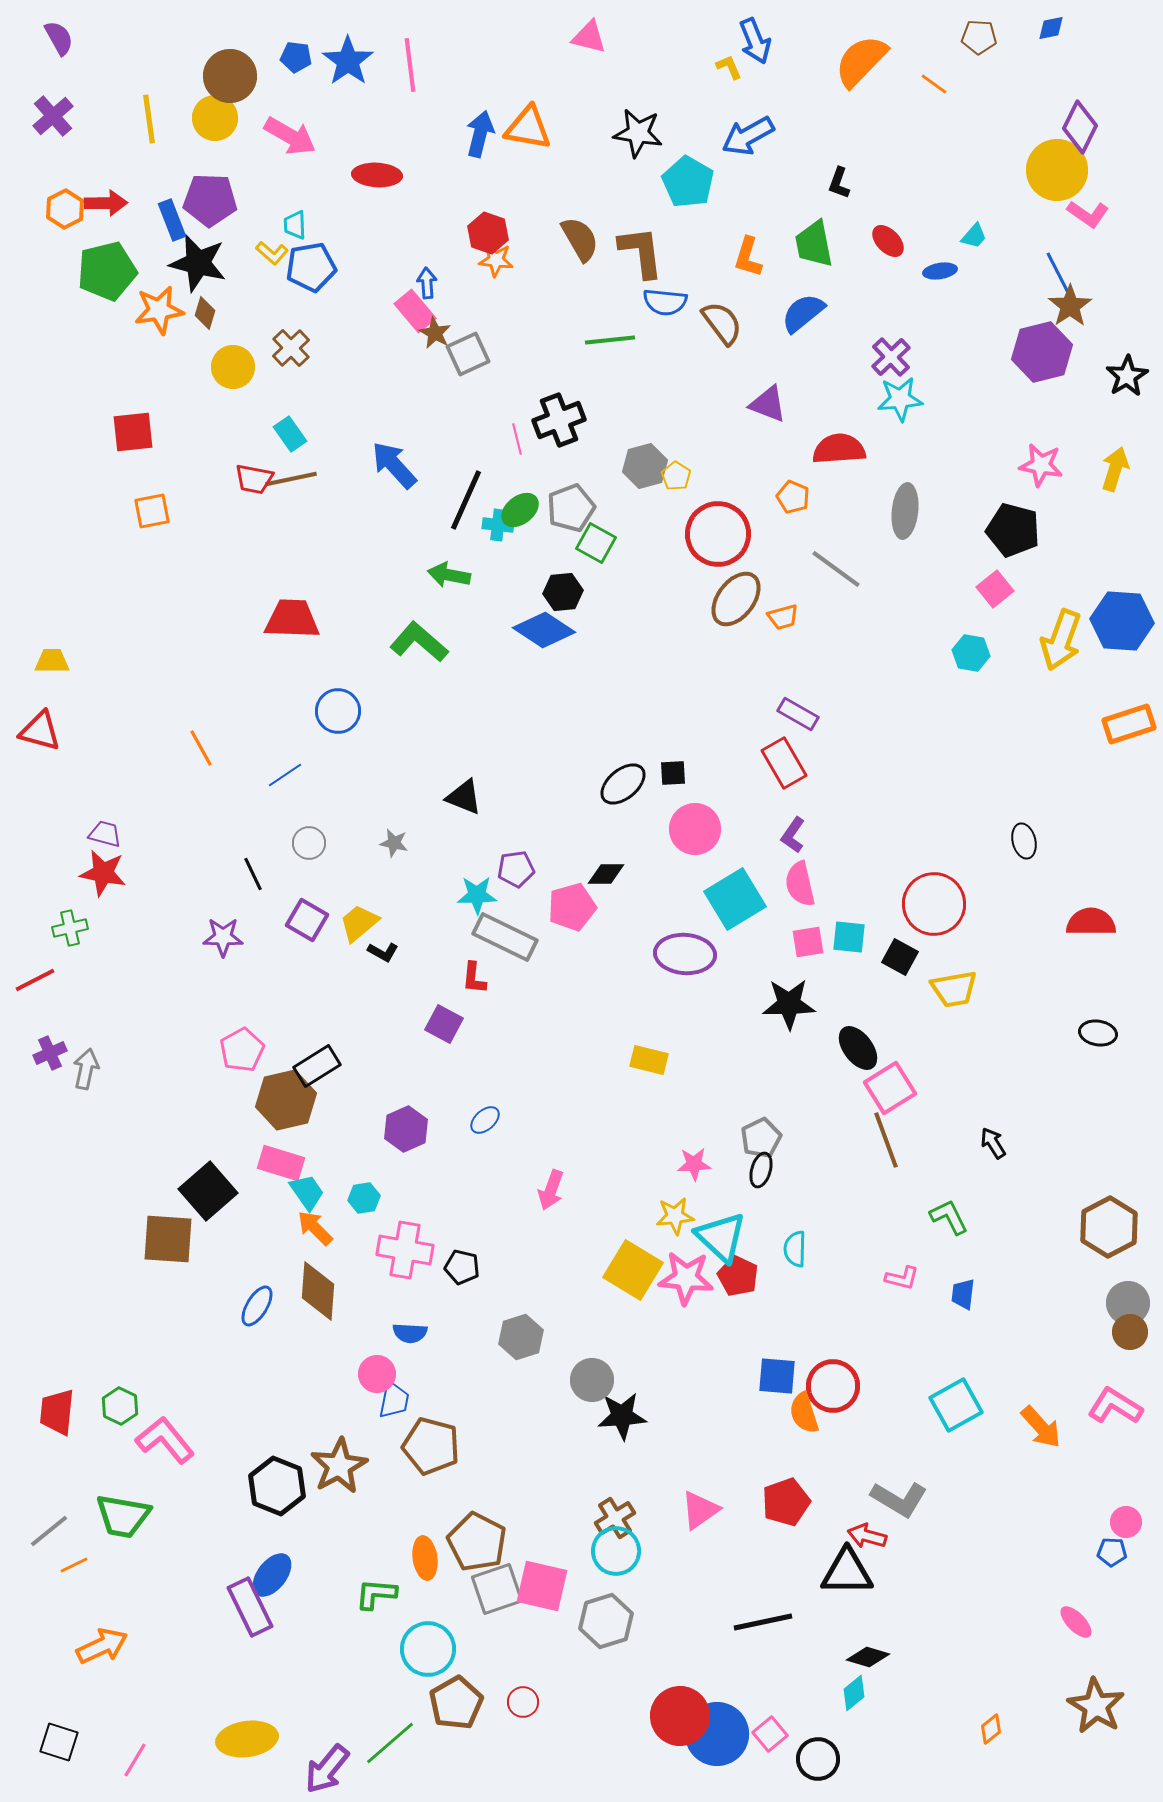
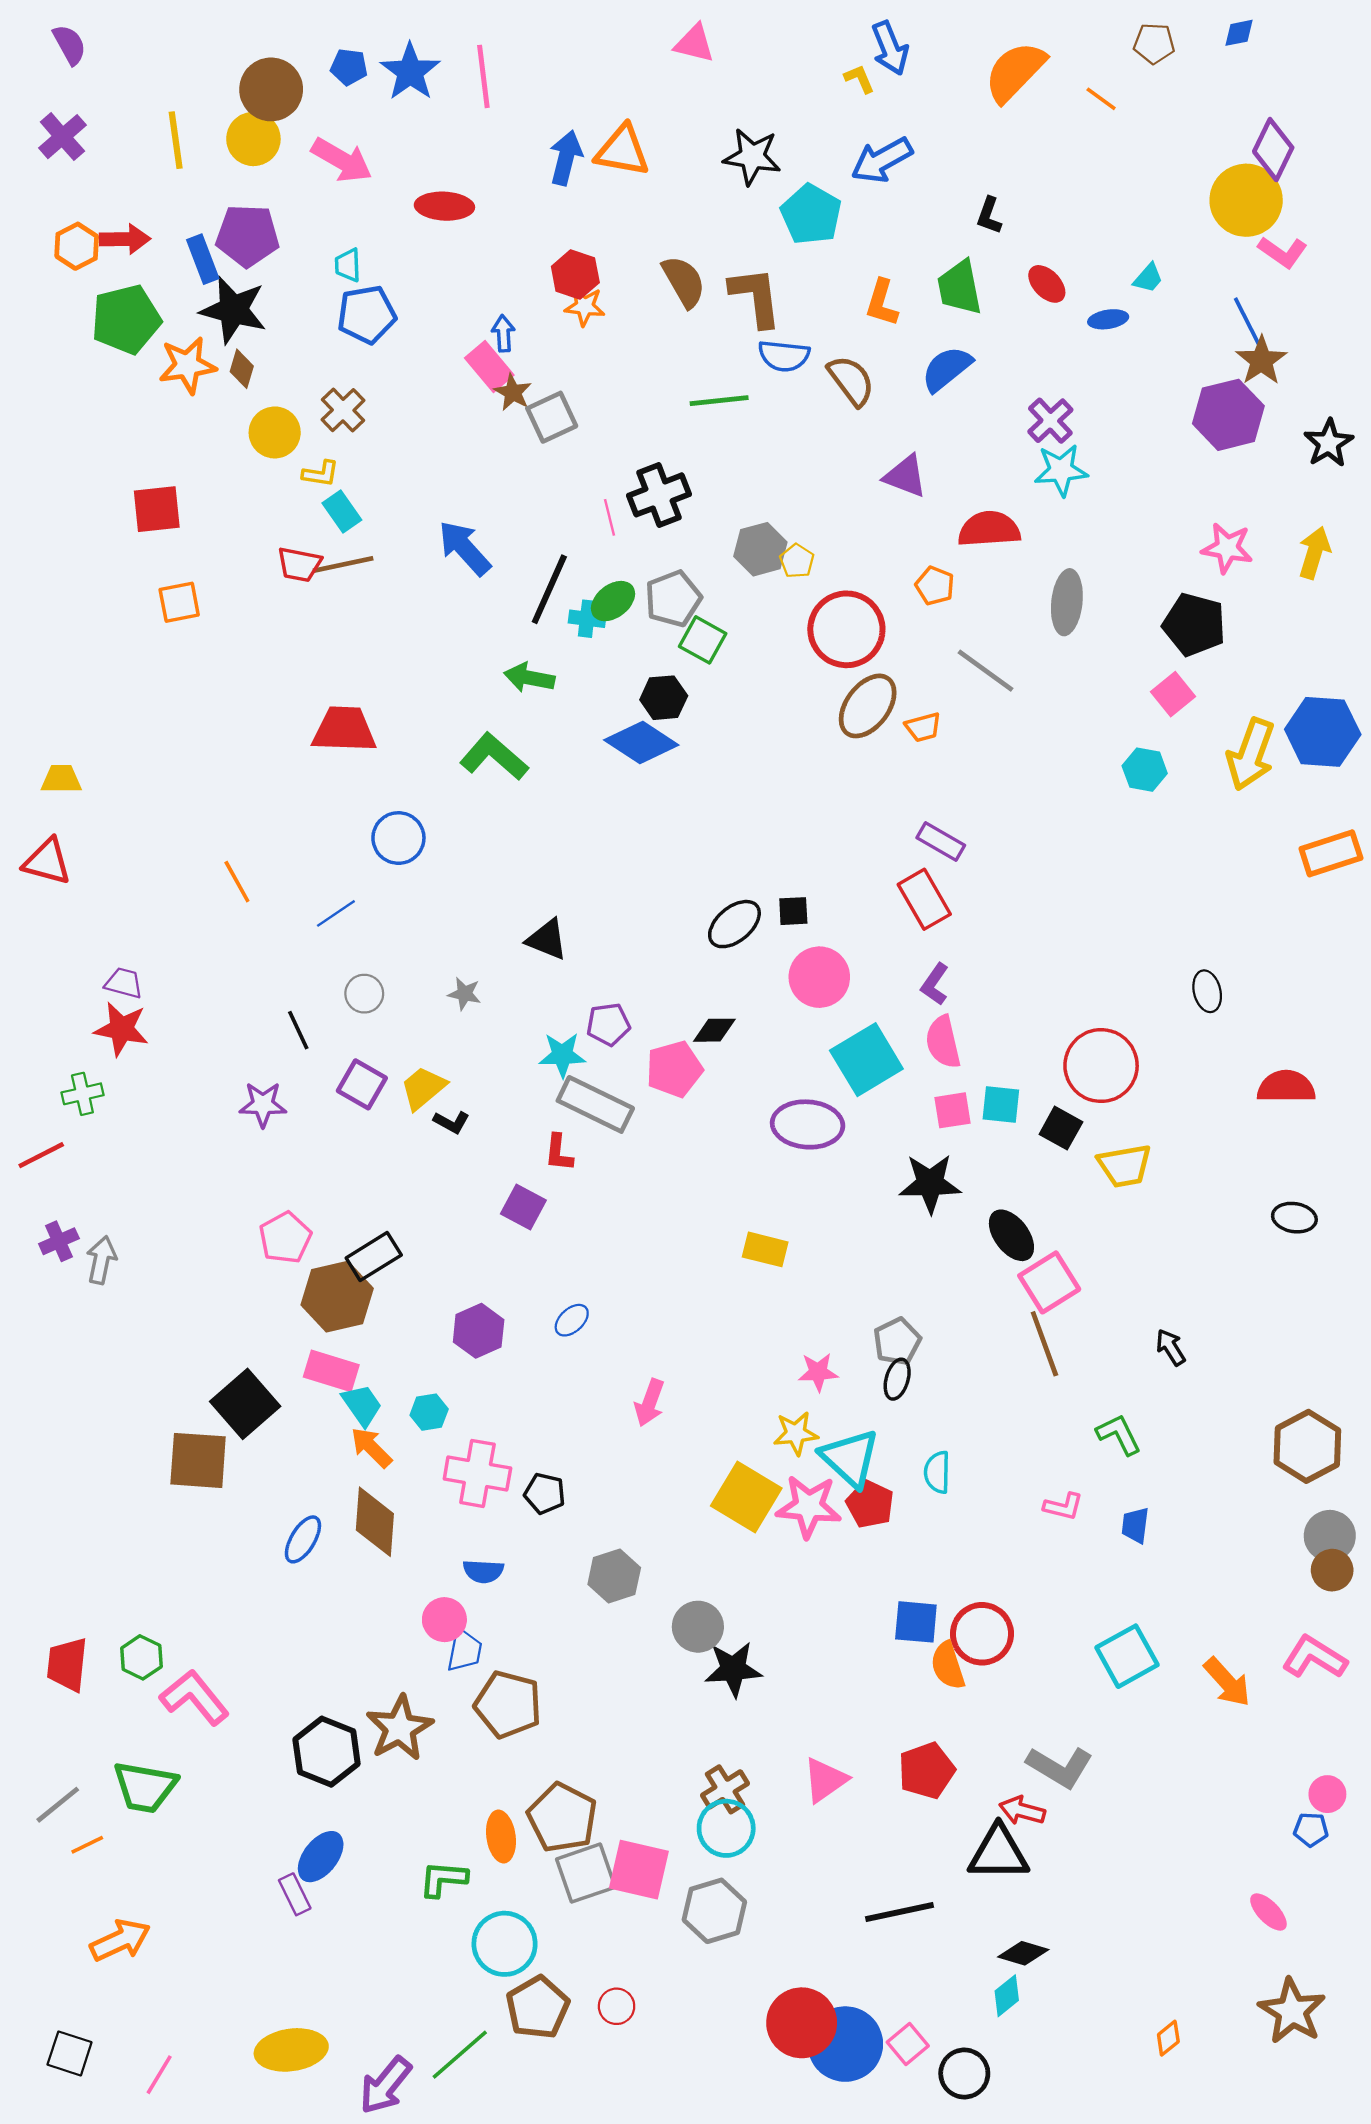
yellow L-shape: (272, 253) -> (321, 474), moved, turned -32
purple rectangle: (250, 1607) -> (295, 1894), size x0.6

